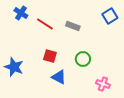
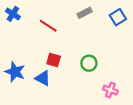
blue cross: (21, 13) -> (13, 14), moved
gray rectangle: (73, 26) -> (85, 13), moved, turned -48
blue triangle: (59, 77) -> (43, 78), moved

